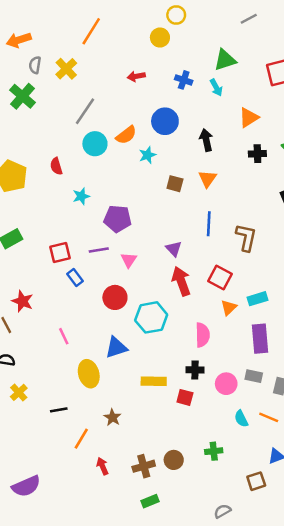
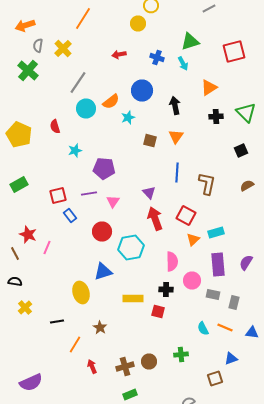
pink line: (64, 336) -> (47, 248), moved, turned 48
pink circle: (226, 384) -> (192, 280), moved

